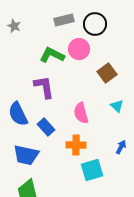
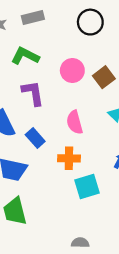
gray rectangle: (64, 20) -> (33, 18), moved
pink circle: (79, 49) -> (72, 70), moved
green L-shape: (52, 55) -> (25, 56), moved

